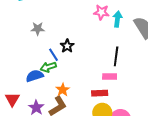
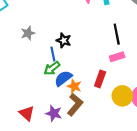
blue line: (53, 55) -> (53, 54), turned 40
blue semicircle: (35, 76) -> (63, 78), moved
red rectangle: (100, 93) -> (100, 79), moved, turned -49

